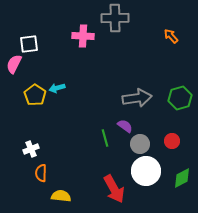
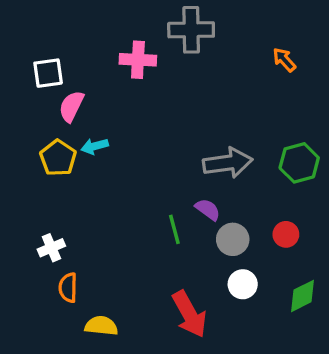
pink semicircle: (14, 64) -> (71, 106), moved
white circle: (146, 171) -> (243, 284), size x0.6

